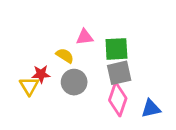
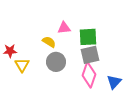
red star: (41, 74) -> (10, 51), moved
blue triangle: (151, 109) -> (114, 82), turned -35

